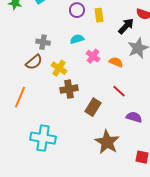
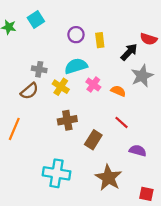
cyan semicircle: (77, 39) -> (76, 66), size x1.5
yellow cross: (59, 68) -> (61, 87), moved
cyan cross: (43, 138) -> (56, 173), moved

